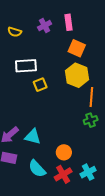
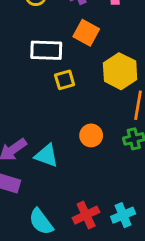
orange square: (77, 48) -> (86, 33), moved
orange circle: (64, 152) -> (91, 135), moved
cyan semicircle: (37, 169) -> (41, 222), moved

